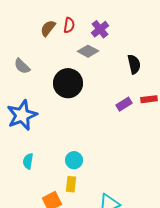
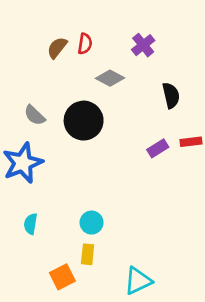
purple cross: (100, 29) -> (143, 45), moved
gray semicircle: (22, 66) -> (35, 115), moved

